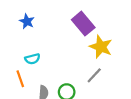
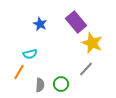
blue star: (27, 21) -> (40, 24), moved
orange line: (20, 79) -> (19, 72), turned 49

